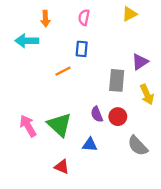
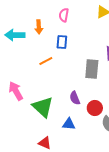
orange arrow: (45, 19) -> (39, 27), moved
red circle: (118, 117) -> (95, 108), moved
pink arrow: (28, 126) -> (16, 91), moved

